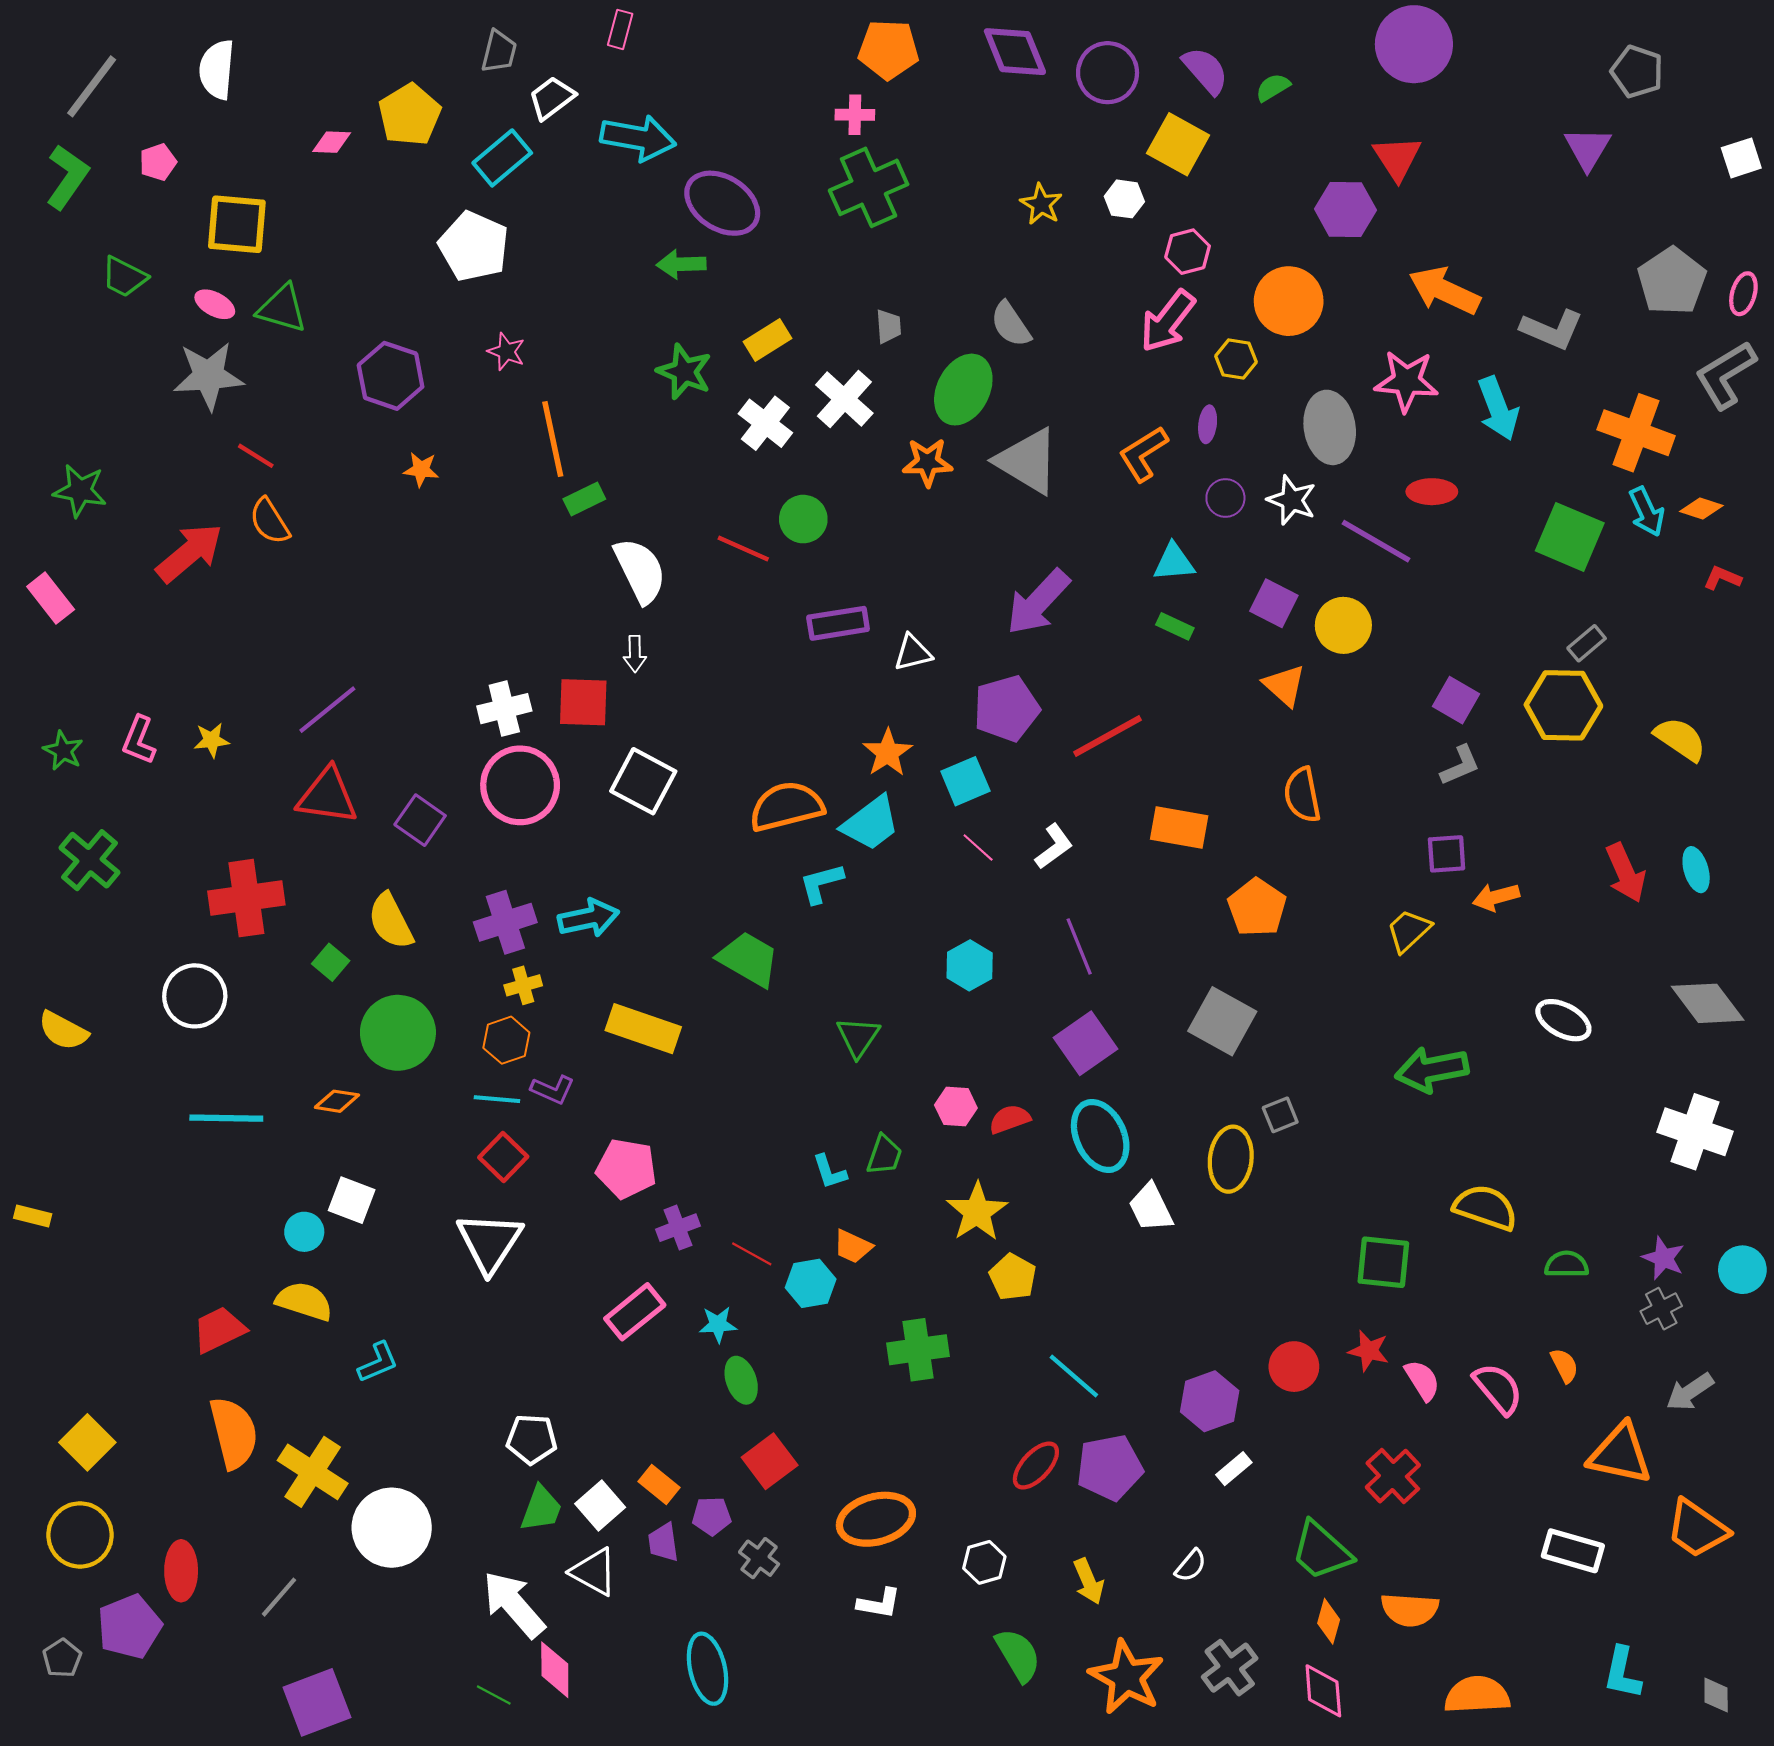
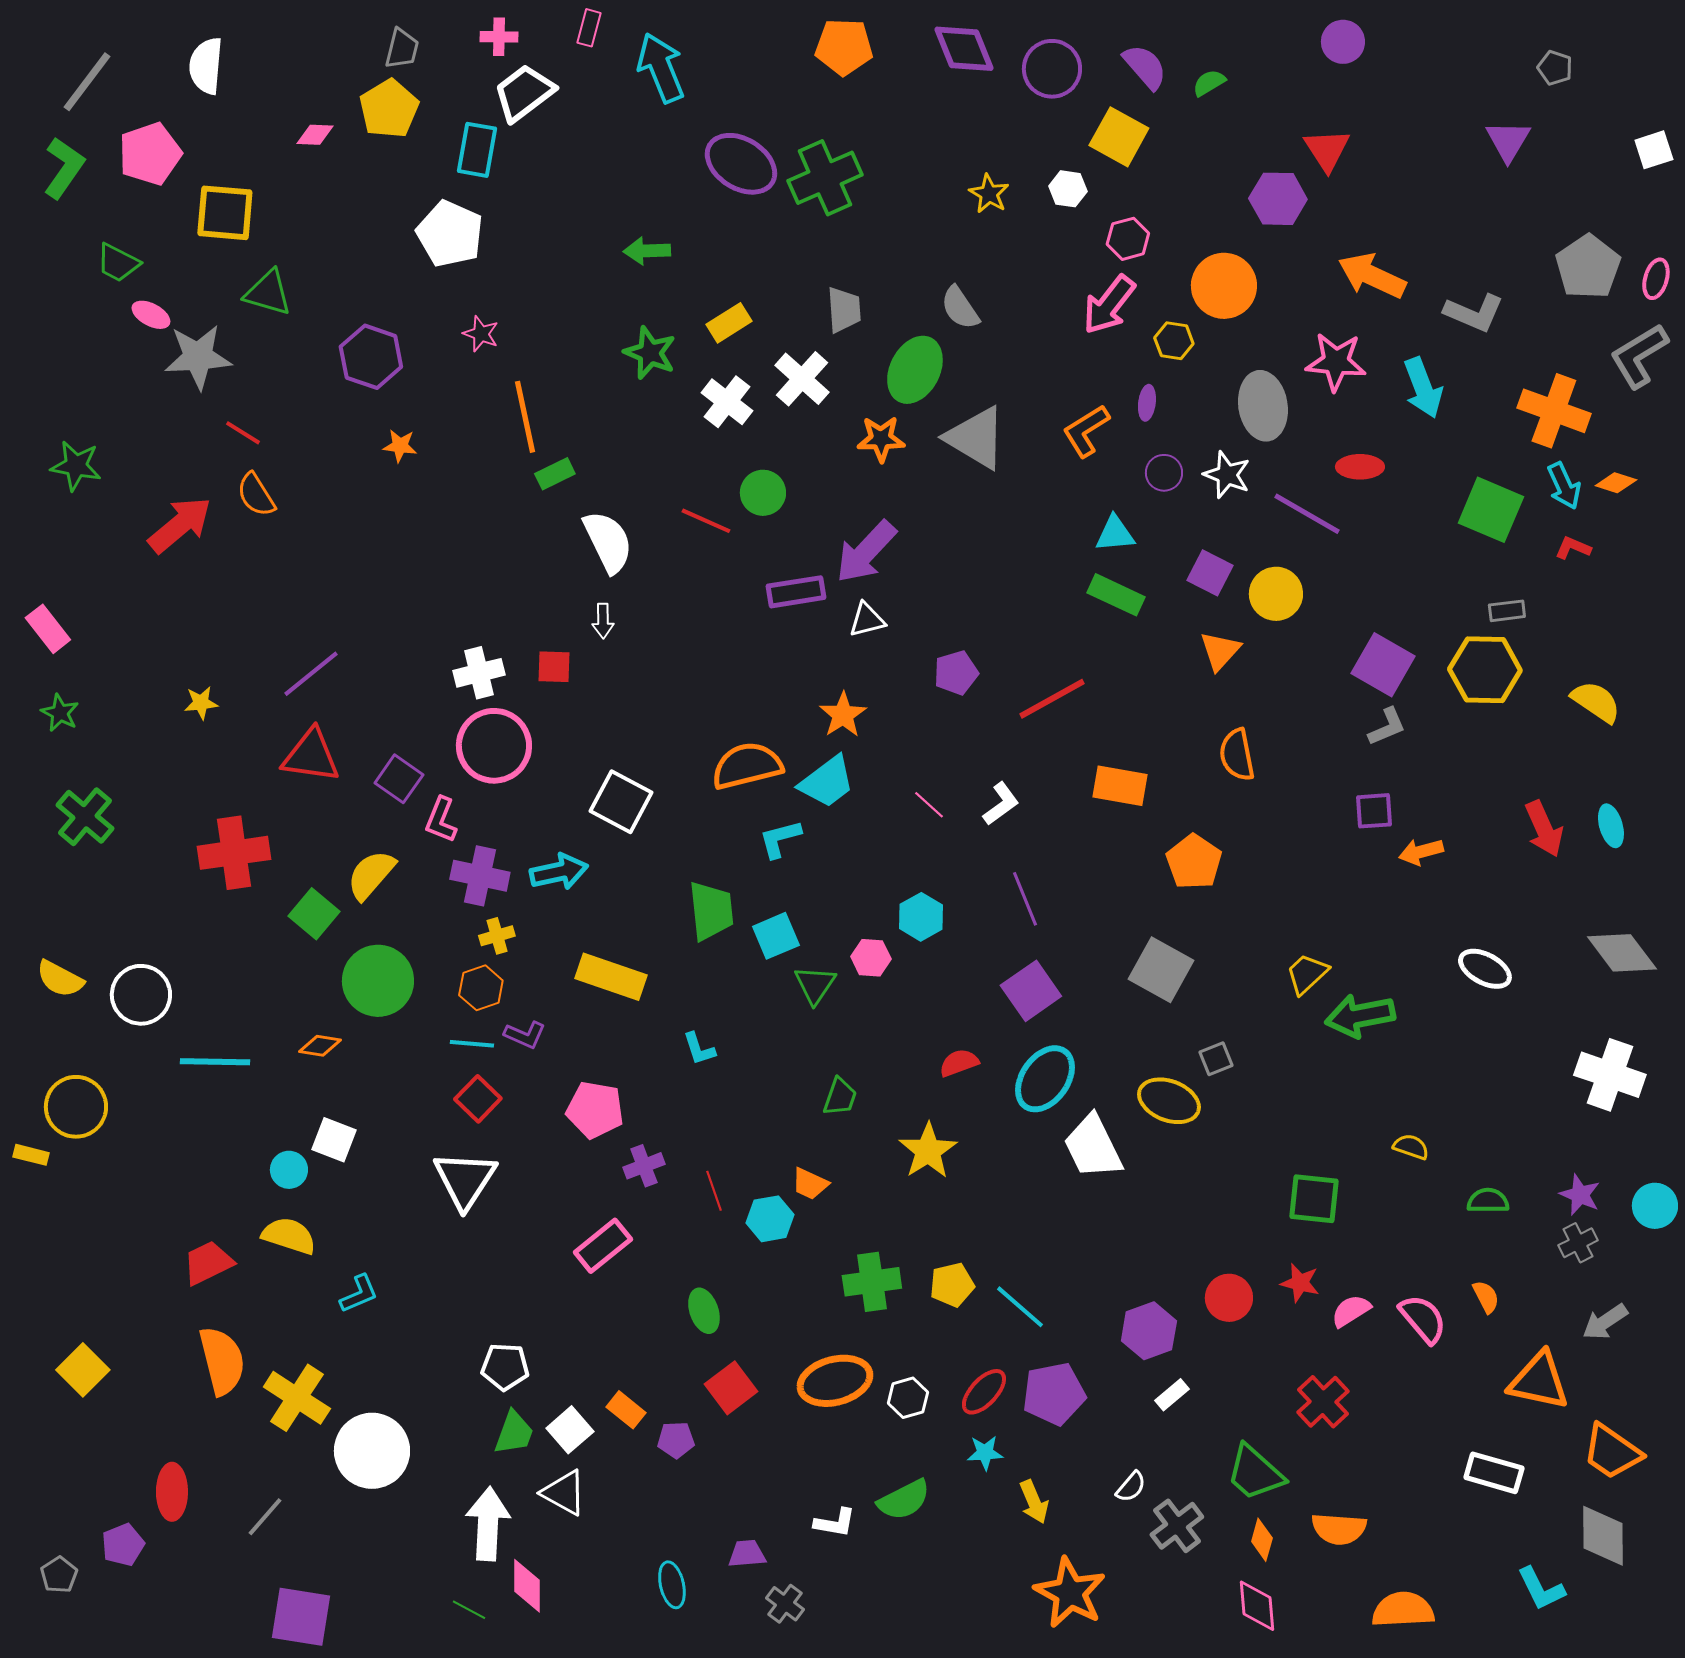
purple circle: (1414, 44) -> (1343, 42), size x0.6
gray trapezoid: (499, 52) -> (402, 49), moved
gray pentagon: (1637, 72) -> (1555, 68), size x0.7
white trapezoid: (552, 98) -> (524, 93), size x1.4
pink cross: (855, 115) -> (499, 37), moved
cyan arrow: (638, 138) -> (661, 68), moved, turned -122
cyan rectangle: (502, 158) -> (477, 150), turned -40
pink pentagon: (158, 162) -> (150, 154), size x1.8
purple ellipse: (722, 203) -> (741, 164), moved
pink ellipse: (215, 304) -> (151, 315), moved
gray trapezoid: (889, 326) -> (844, 310), size x1.4
red L-shape: (1722, 578) -> (1573, 548), moved
pink rectangle: (51, 598) -> (48, 629), moved
purple arrow: (1038, 602) -> (866, 552), moved
green rectangle: (1175, 626) -> (1116, 595), size x1.6
gray rectangle: (1587, 643) -> (1507, 611), turned 33
orange triangle: (1284, 685) -> (1220, 651), turned 30
purple square: (1456, 700) -> (1383, 665), size x1.4
red square: (583, 702) -> (554, 667), size x0.7
purple pentagon: (1006, 709) -> (956, 673), size x0.7
pink L-shape: (139, 740) -> (441, 820), moved
white square: (643, 781) -> (621, 802), moved
cyan square: (965, 781) -> (776, 936), moved
yellow semicircle: (391, 921) -> (371, 875), turned 68
purple cross: (505, 922) -> (480, 876), turned 30
yellow trapezoid: (1409, 931) -> (1307, 974), moved
green trapezoid: (749, 959) -> (711, 911), turned 54
green square: (331, 962) -> (314, 914), size x1.4
white circle: (195, 996) -> (141, 995), moved
pink hexagon: (956, 1106) -> (871, 958), moved
cyan ellipse: (1100, 1136) -> (1045, 1079), turned 60
yellow ellipse: (1231, 1159) -> (1169, 1101), turned -76
cyan L-shape: (830, 1172) -> (699, 1049), moved
white trapezoid: (1151, 1208) -> (1093, 1147), size x1.4
yellow semicircle: (1485, 1208) -> (1411, 1147), size x0.6
red line: (752, 1254) -> (714, 1191), turned 42
yellow pentagon: (1013, 1277) -> (952, 1285), moved, turned 30
cyan star: (718, 1324) -> (985, 1453), moved
pink semicircle: (1422, 1380) -> (1351, 1311), turned -90
orange ellipse: (876, 1519) -> (835, 1381), moved
yellow circle: (80, 1535) -> (76, 1107), moved
purple trapezoid: (663, 1542) -> (747, 1554), moved, turned 93
gray cross: (759, 1558) -> (785, 1604), moved
white hexagon: (984, 1562) -> (908, 1398), moved
white arrow: (514, 1604) -> (488, 1524), turned 44
purple pentagon: (129, 1627) -> (123, 1545), size x0.7
green semicircle: (1018, 1655) -> (904, 1500), moved, turned 94
gray cross: (1230, 1668) -> (1177, 1526), moved
cyan ellipse: (707, 1669) -> (672, 1585), size x0.7
cyan L-shape: (1622, 1673) -> (1541, 1589), turned -38
gray diamond: (1716, 1695) -> (1603, 1536), moved, size x1.8
purple square: (317, 1702) -> (301, 1617), turned 30

